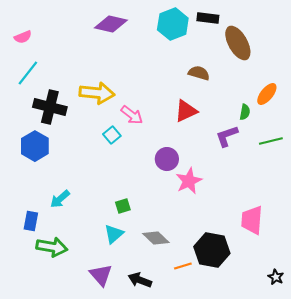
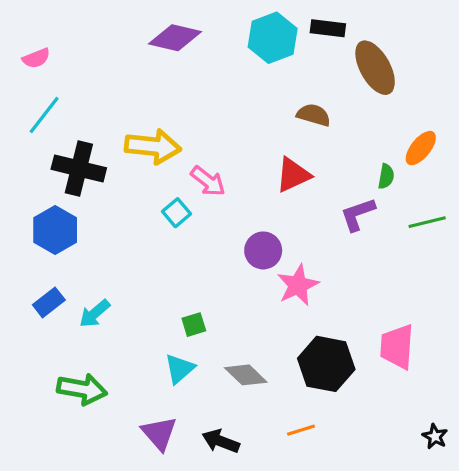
blue rectangle: (31, 221) -> (49, 302), moved, turned 42
black hexagon: (212, 250) -> (326, 364), moved
orange line: (183, 266) -> (301, 430), moved

